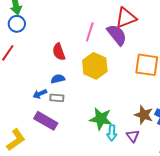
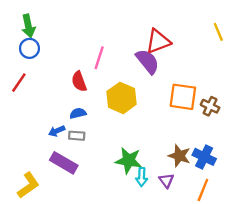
pink line: (90, 32) -> (99, 58), moved

